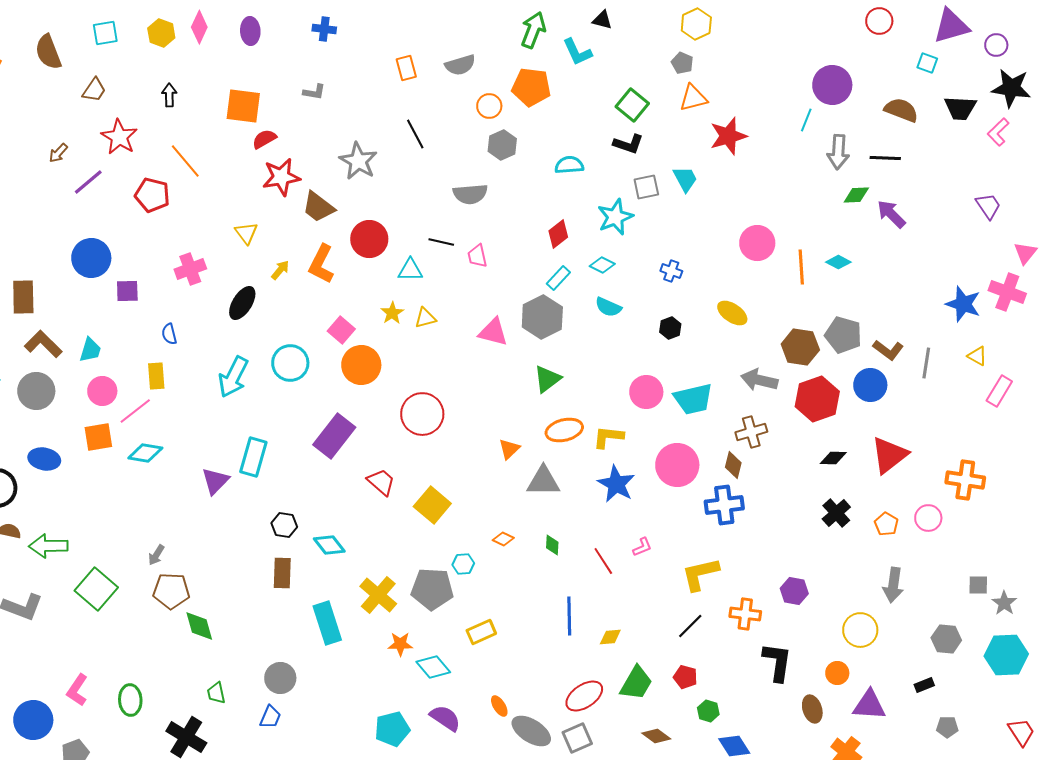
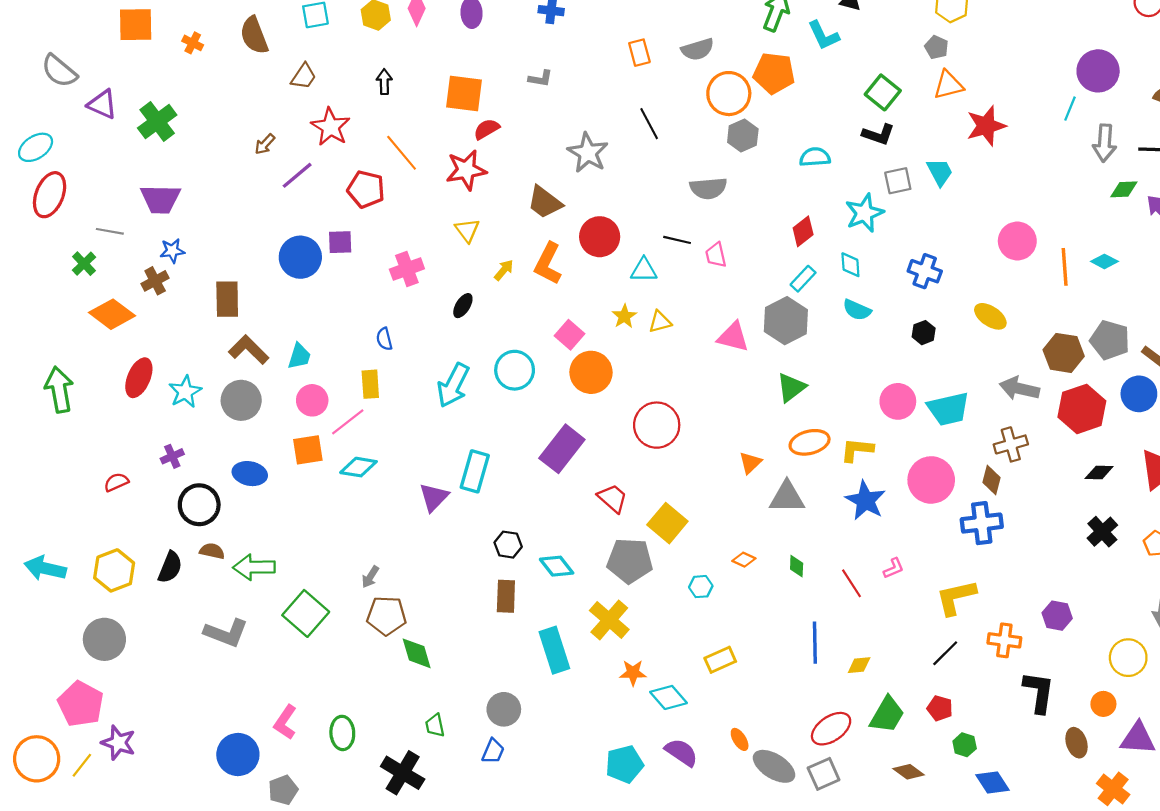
orange circle: (489, 106) -> (729, 94), size x1.6
red star: (281, 177) -> (466, 170), moved
cyan diamond: (602, 265) -> (850, 265), turned 60
blue cross: (671, 271) -> (925, 271), size x1.4
purple square: (127, 291) -> (340, 242), moved
black ellipse: (242, 303) -> (463, 306), size x0.7
gray pentagon: (432, 589) -> (630, 561), moved

